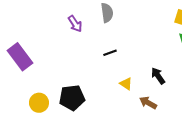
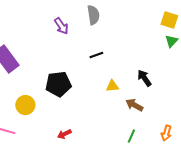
yellow triangle: (126, 84) -> (112, 86), turned -40
black pentagon: (72, 98) -> (58, 84), moved

